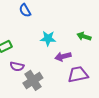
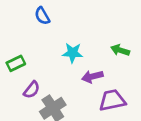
purple semicircle: (17, 66) -> (32, 90), turned -64

